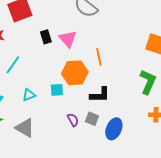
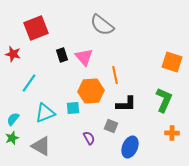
cyan triangle: (29, 95) -> (45, 113), size x1.5
black L-shape: (100, 95) -> (126, 104), moved
gray square: (92, 119) -> (111, 126), moved

